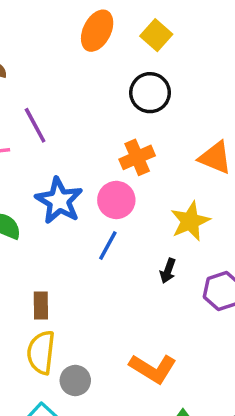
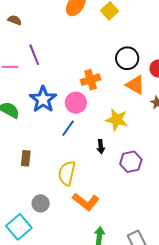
black circle: (150, 93) -> (127, 58), moved
yellow star: (190, 221) -> (117, 120), turned 30
black arrow: (168, 271) -> (101, 147), turned -32
yellow semicircle: (41, 352) -> (67, 173), moved

